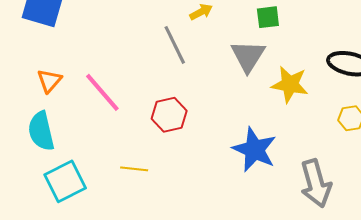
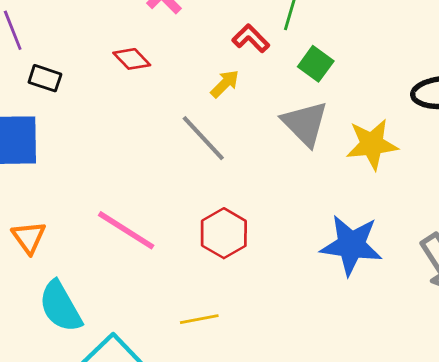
green square: (268, 17) -> (316, 64), turned -30
orange triangle: (49, 81) -> (29, 237), moved

